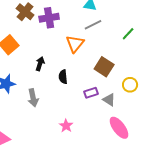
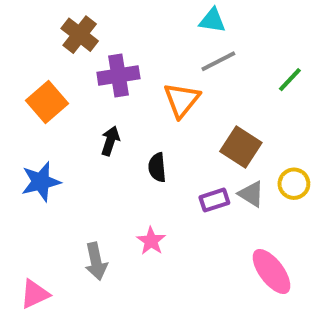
purple cross: (49, 18) -> (118, 76), moved
gray arrow: (33, 98) -> (96, 261), moved
gray triangle: (109, 100) -> (251, 194), moved
pink star: (66, 126) -> (151, 241), moved

